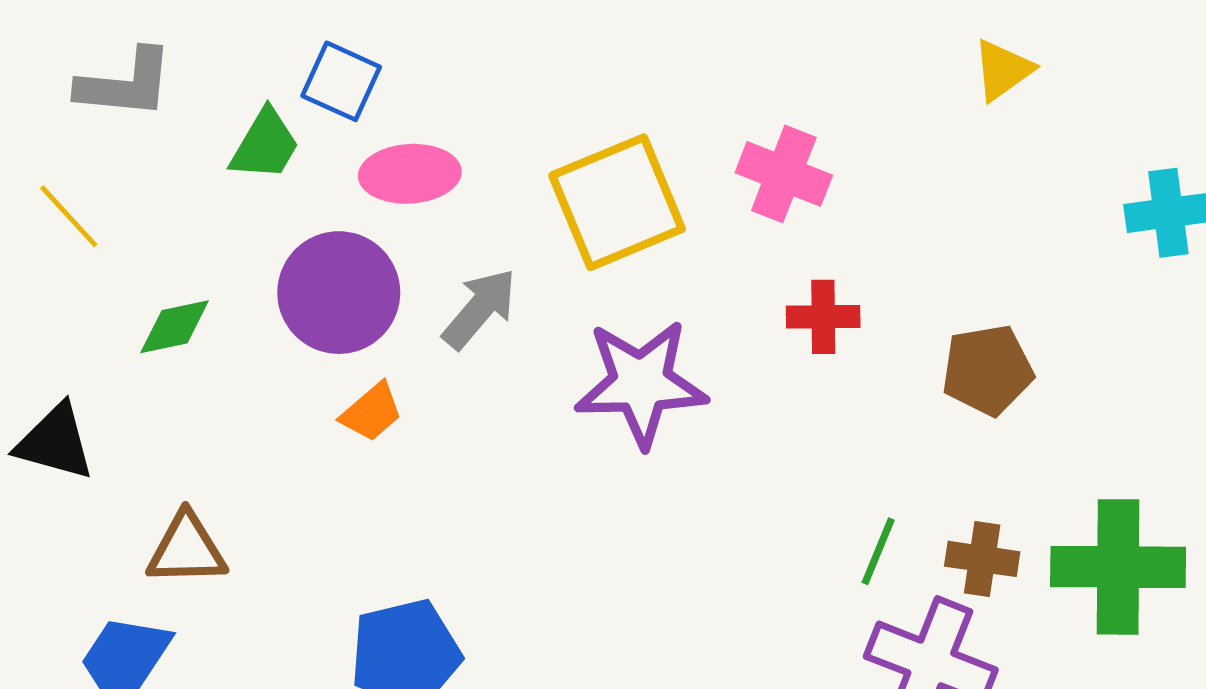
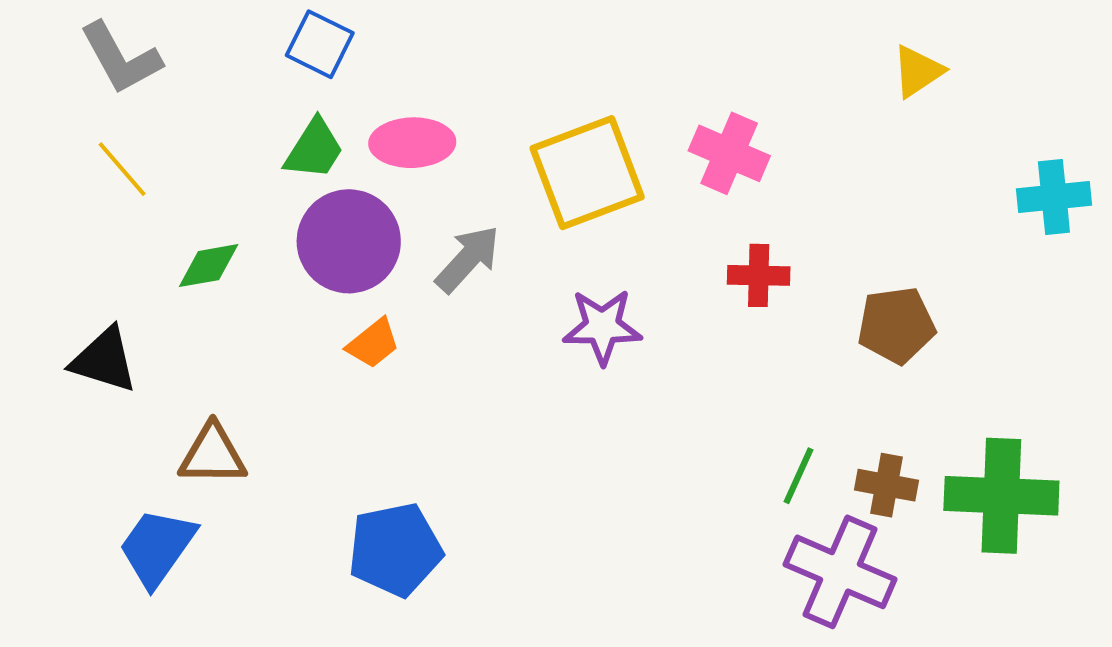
blue square: (341, 81) -> (320, 44), moved
gray L-shape: (125, 84) -> (121, 58), moved, turned 54
green trapezoid: (265, 145) -> (314, 149), moved
purple star: (641, 383) -> (602, 327), size x0.7

